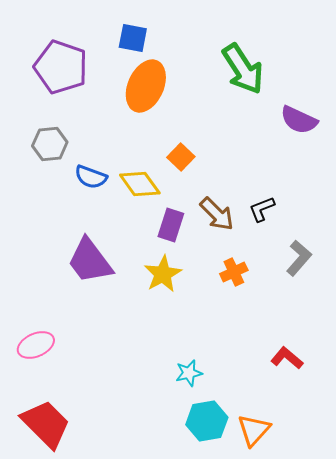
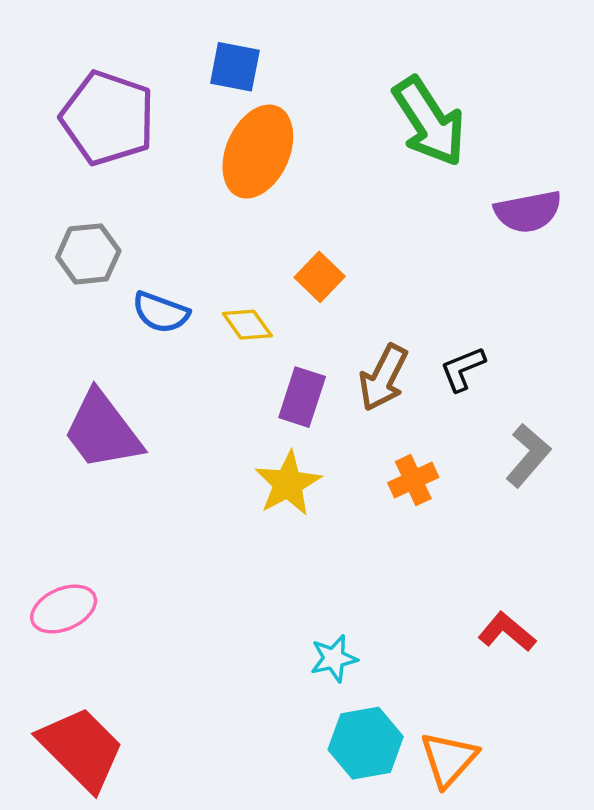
purple semicircle: (299, 120) -> (528, 212), turned -36
yellow diamond: (140, 184) -> (247, 325), size x0.7
brown arrow: (217, 214) -> (383, 378), turned 72
purple trapezoid: (90, 261) -> (102, 431), moved

